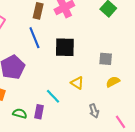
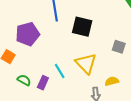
yellow semicircle: (113, 82) -> (112, 81), moved
yellow triangle: (77, 83) -> (86, 63), size x1.6

